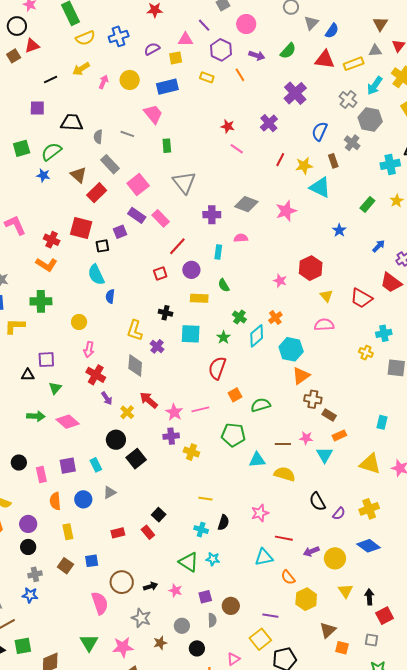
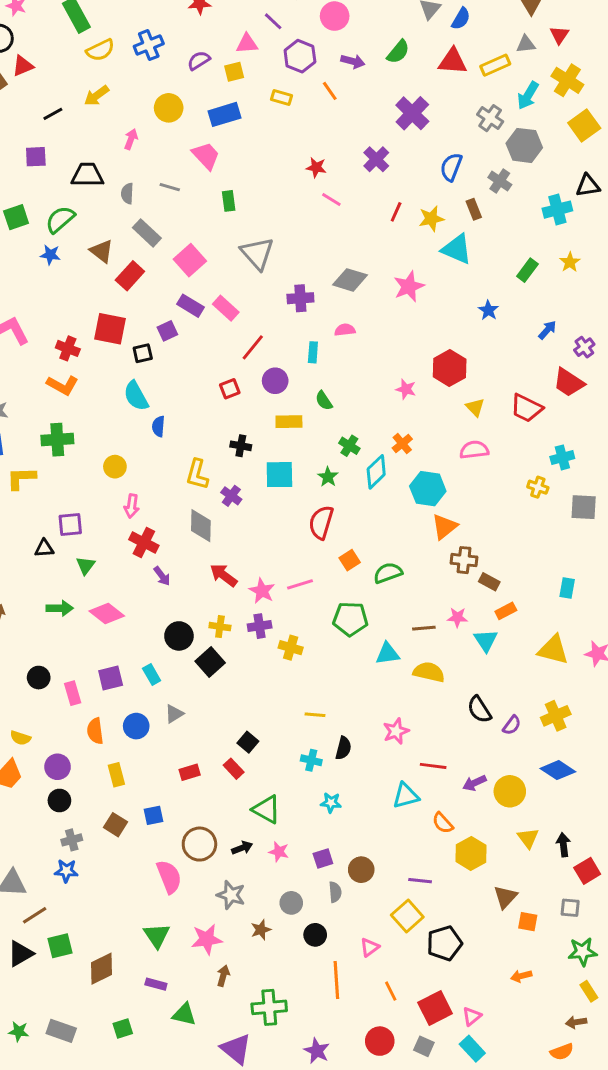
pink arrow: (104, 82) -> (131, 139), moved
yellow cross: (127, 412) -> (220, 627), moved, turned -32
green triangle: (189, 562) -> (266, 809), moved

